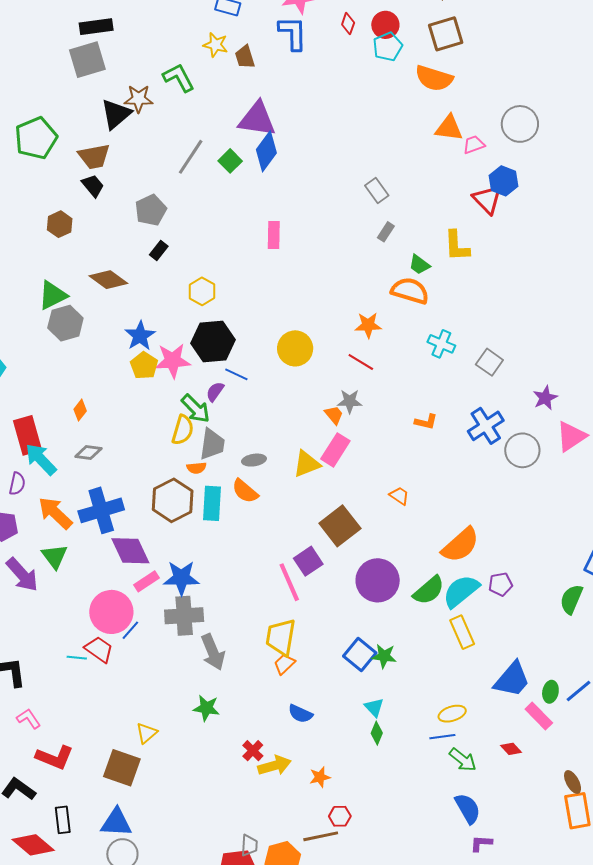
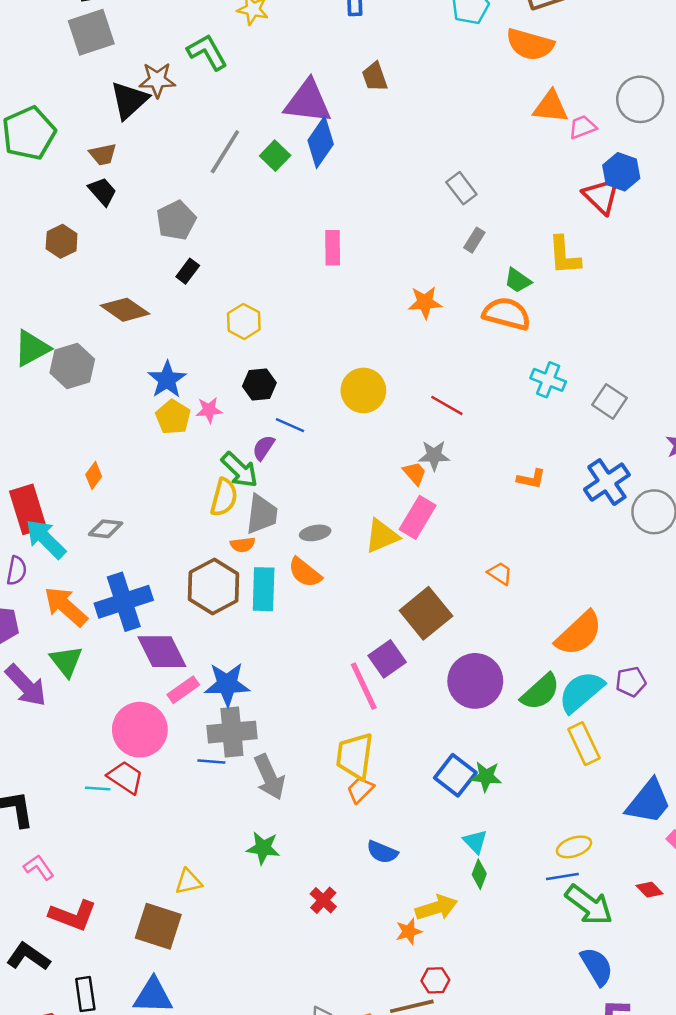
brown trapezoid: (245, 57) -> (375, 77), moved
brown trapezoid: (94, 156) -> (103, 154), size x0.7
green triangle: (53, 295) -> (32, 348), moved
orange star: (368, 325) -> (425, 302), moved
black hexagon: (213, 342) -> (259, 384), size x0.6
pink star: (173, 361) -> (209, 410), size x0.6
blue line: (130, 630) -> (211, 761), moved, turned 55
yellow triangle: (147, 733) -> (188, 882), turned 30
green arrow: (463, 760) -> (589, 905), size x1.4
yellow arrow: (274, 766) -> (436, 908), moved

